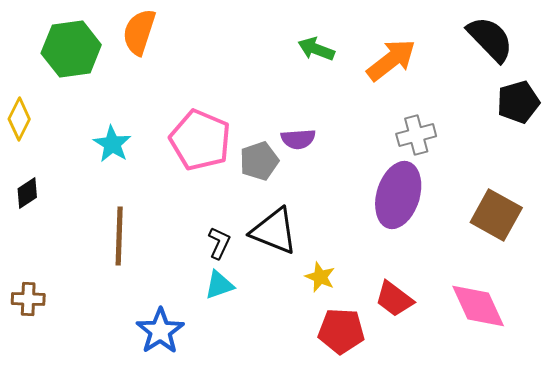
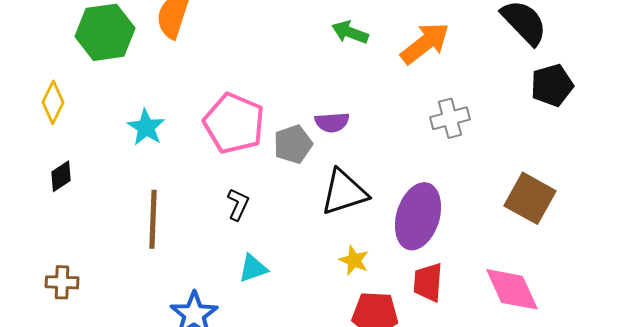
purple ellipse: (398, 195) -> (418, 216), moved
black triangle: (274, 231) -> (344, 192), moved, turned -40
black L-shape: (219, 243) -> (238, 204), moved
red trapezoid: (394, 299) -> (428, 282), turned 57

